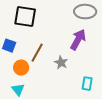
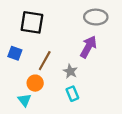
orange circle: (21, 68) -> (35, 83), moved
cyan rectangle: (87, 84) -> (72, 94), moved, turned -32

